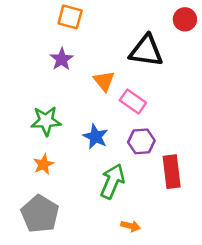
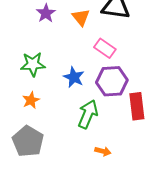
orange triangle: (104, 81) -> (81, 17), moved
purple hexagon: (141, 141) -> (112, 81), size x1.4

